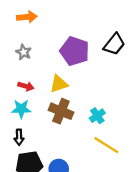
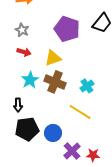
red arrow: (26, 86) -> (24, 52), moved
cyan star: (21, 109) -> (30, 80), moved, turned -30
yellow line: (106, 145) -> (80, 112), moved

